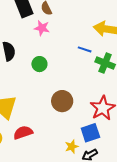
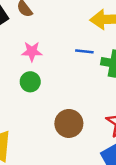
pink star: (42, 28) -> (32, 51), moved

